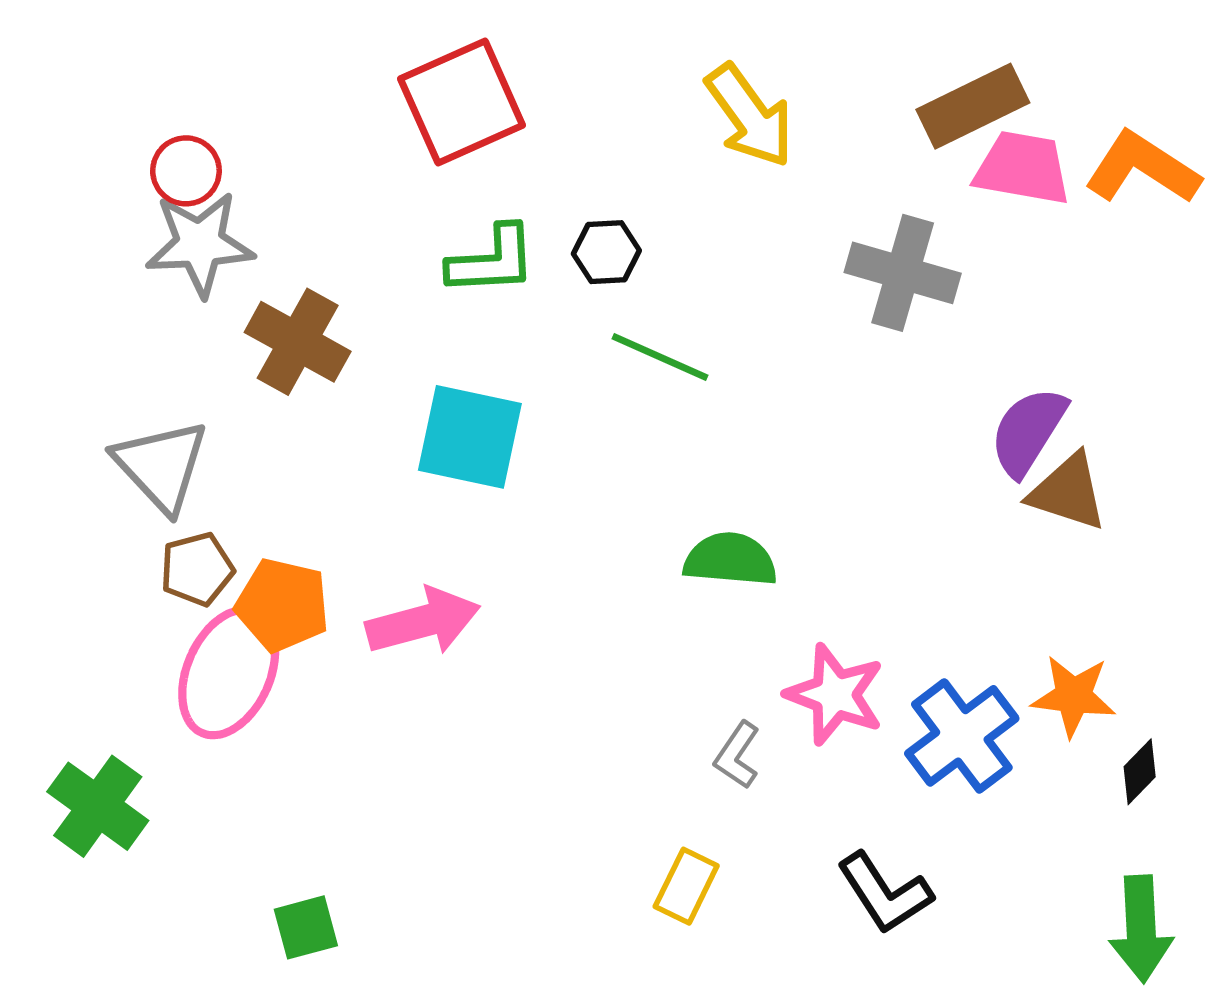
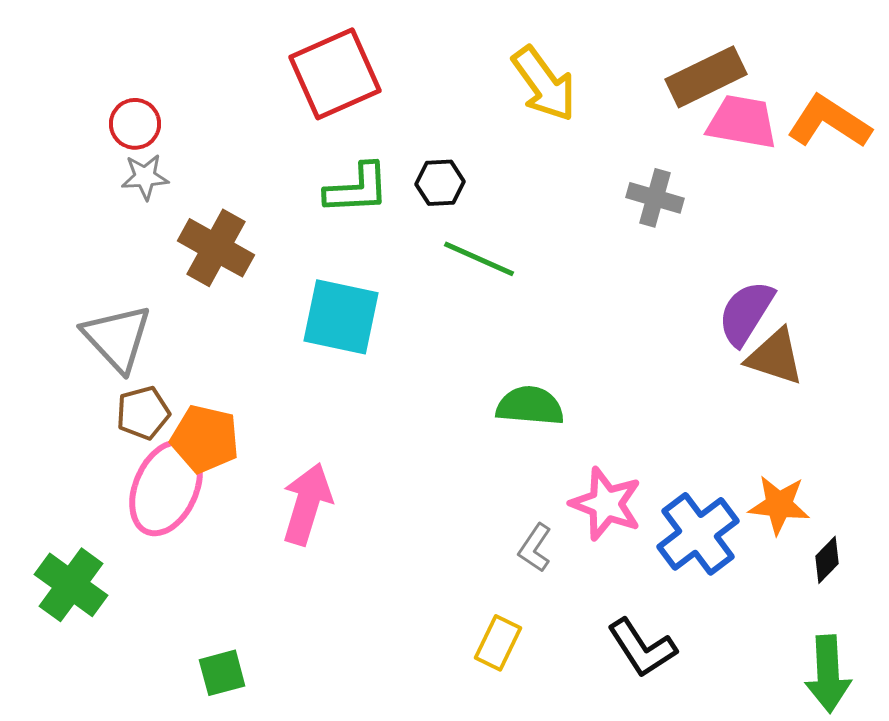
gray star: (200, 244) -> (145, 177), size x0.6
gray cross: (903, 273) -> (655, 198), size x0.7
pink arrow: (423, 622) -> (307, 504), moved, turned -58

